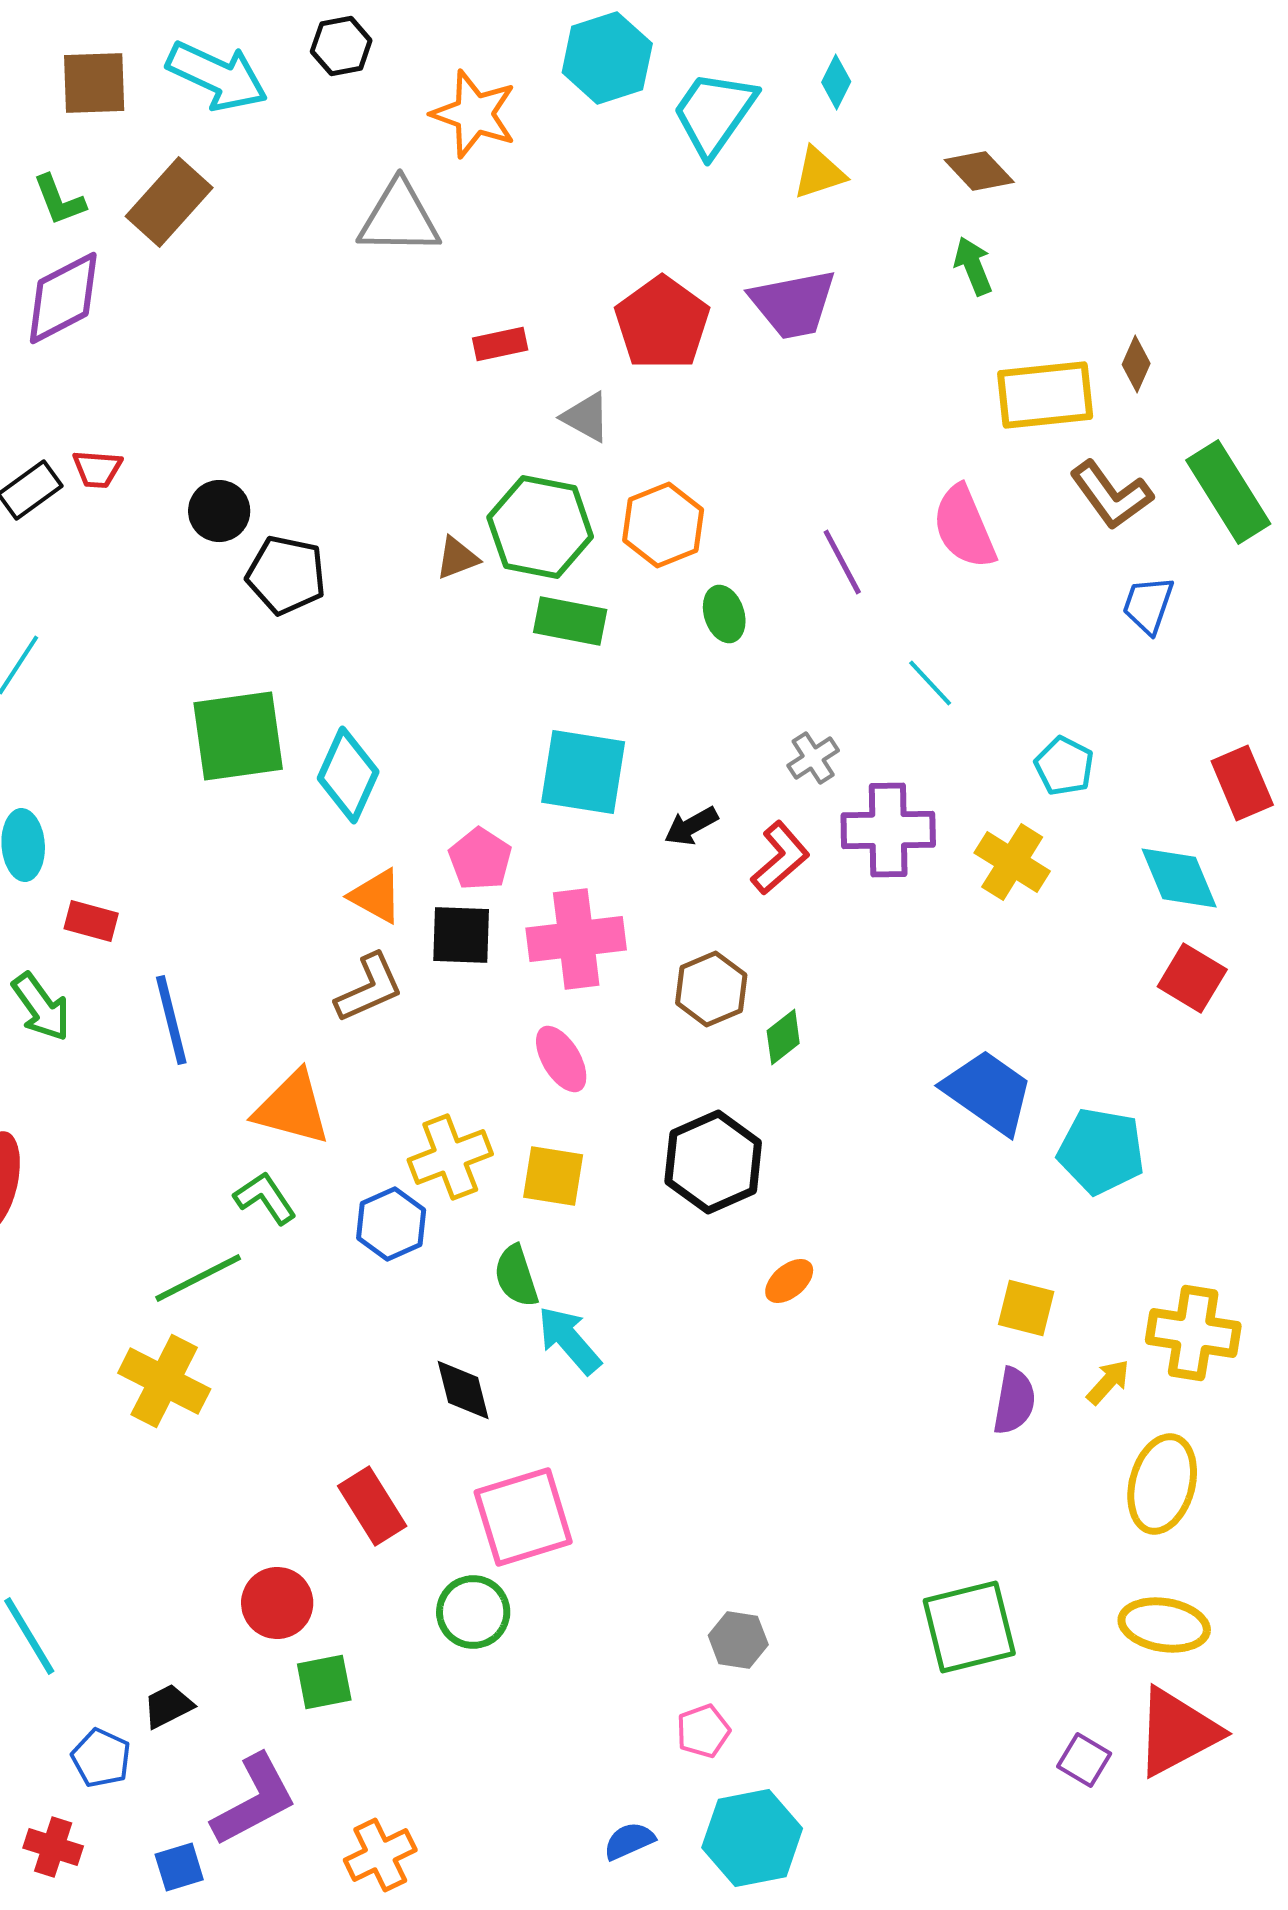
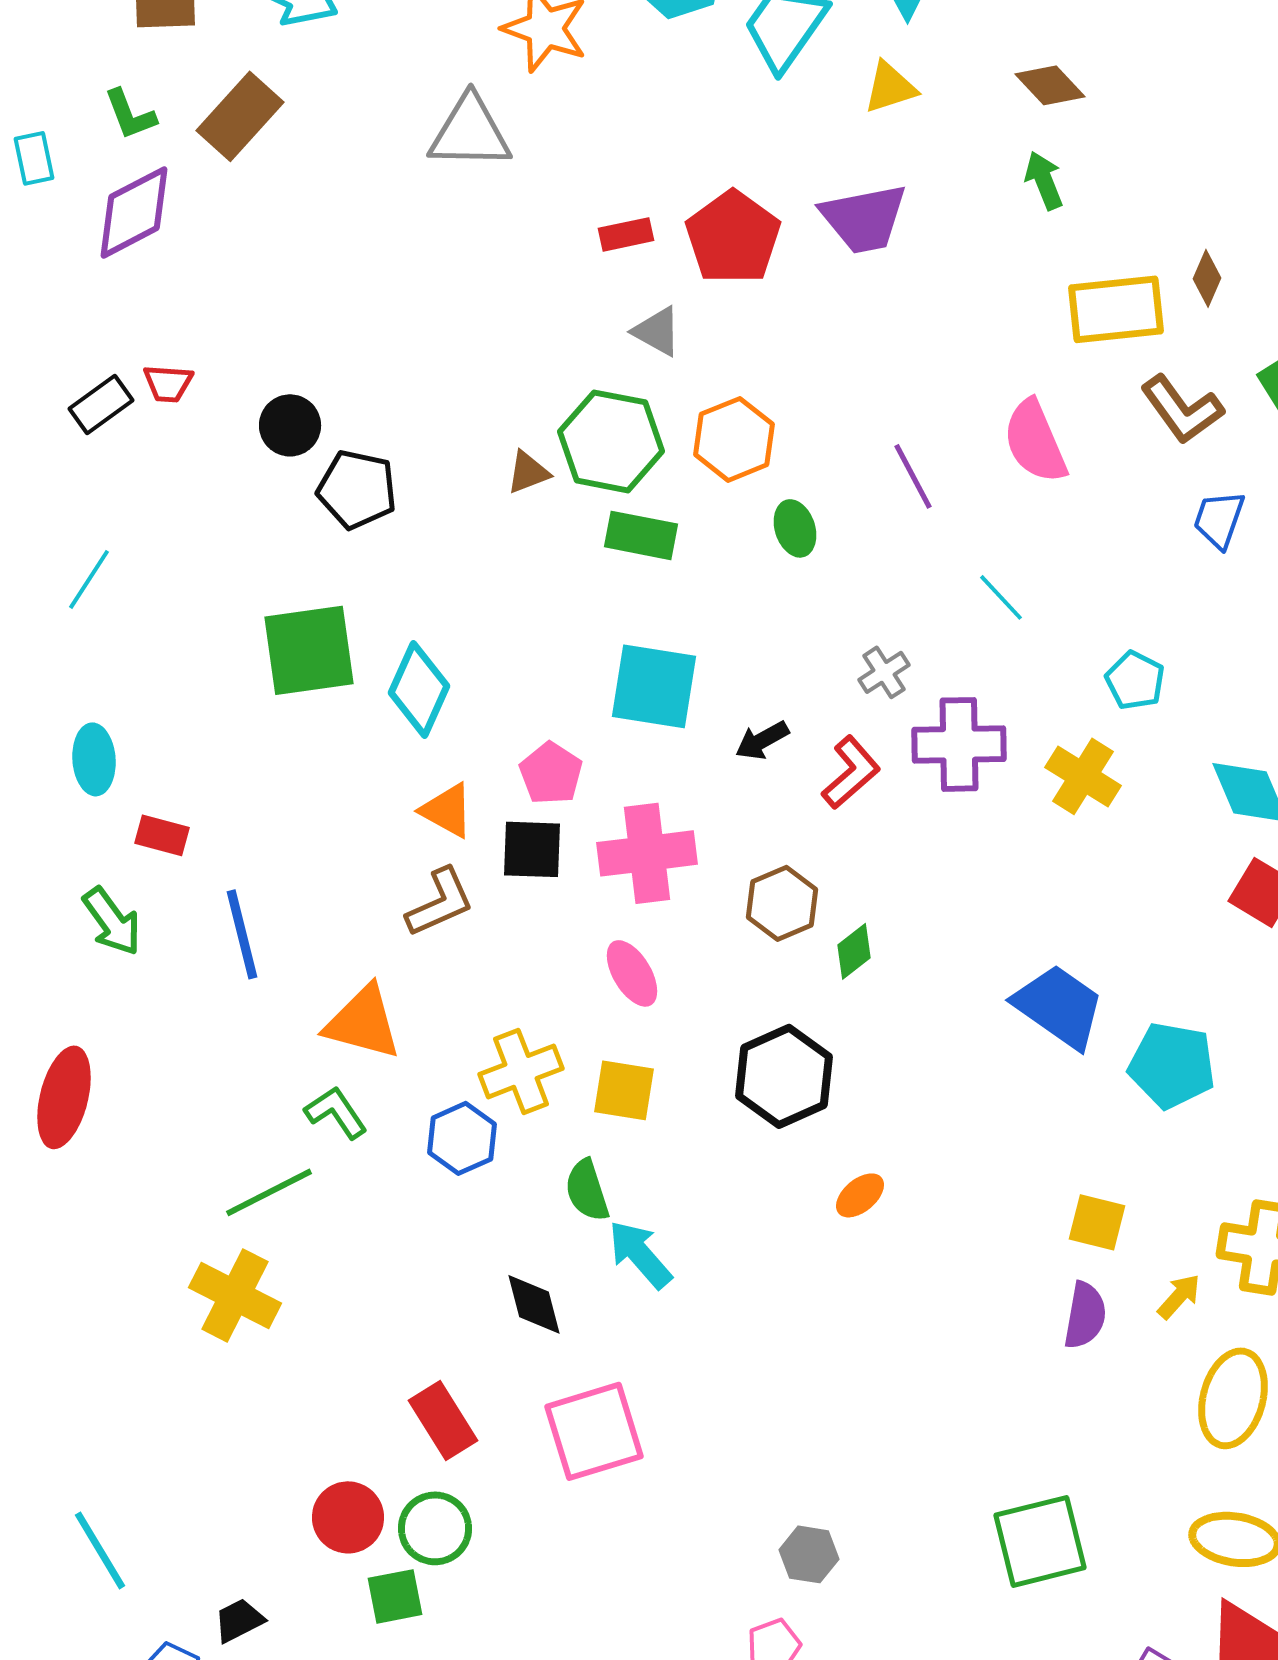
red rectangle: (500, 344) -> (626, 234), moved
green circle: (473, 1612) -> (435, 1528), moved

